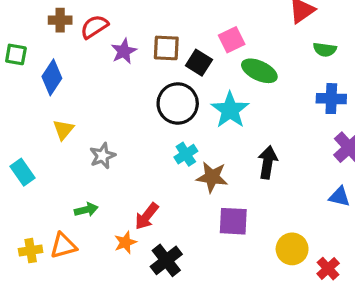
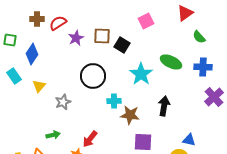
pink square: (232, 40) -> (146, 21), moved
green semicircle: (325, 50) -> (199, 37), turned 40
green ellipse: (259, 71) -> (171, 62), moved
black circle: (178, 103) -> (93, 76), moved
cyan cross: (186, 154) -> (114, 101), turned 32
cyan rectangle: (22, 172) -> (14, 76), moved
blue triangle: (339, 197) -> (189, 140), moved

